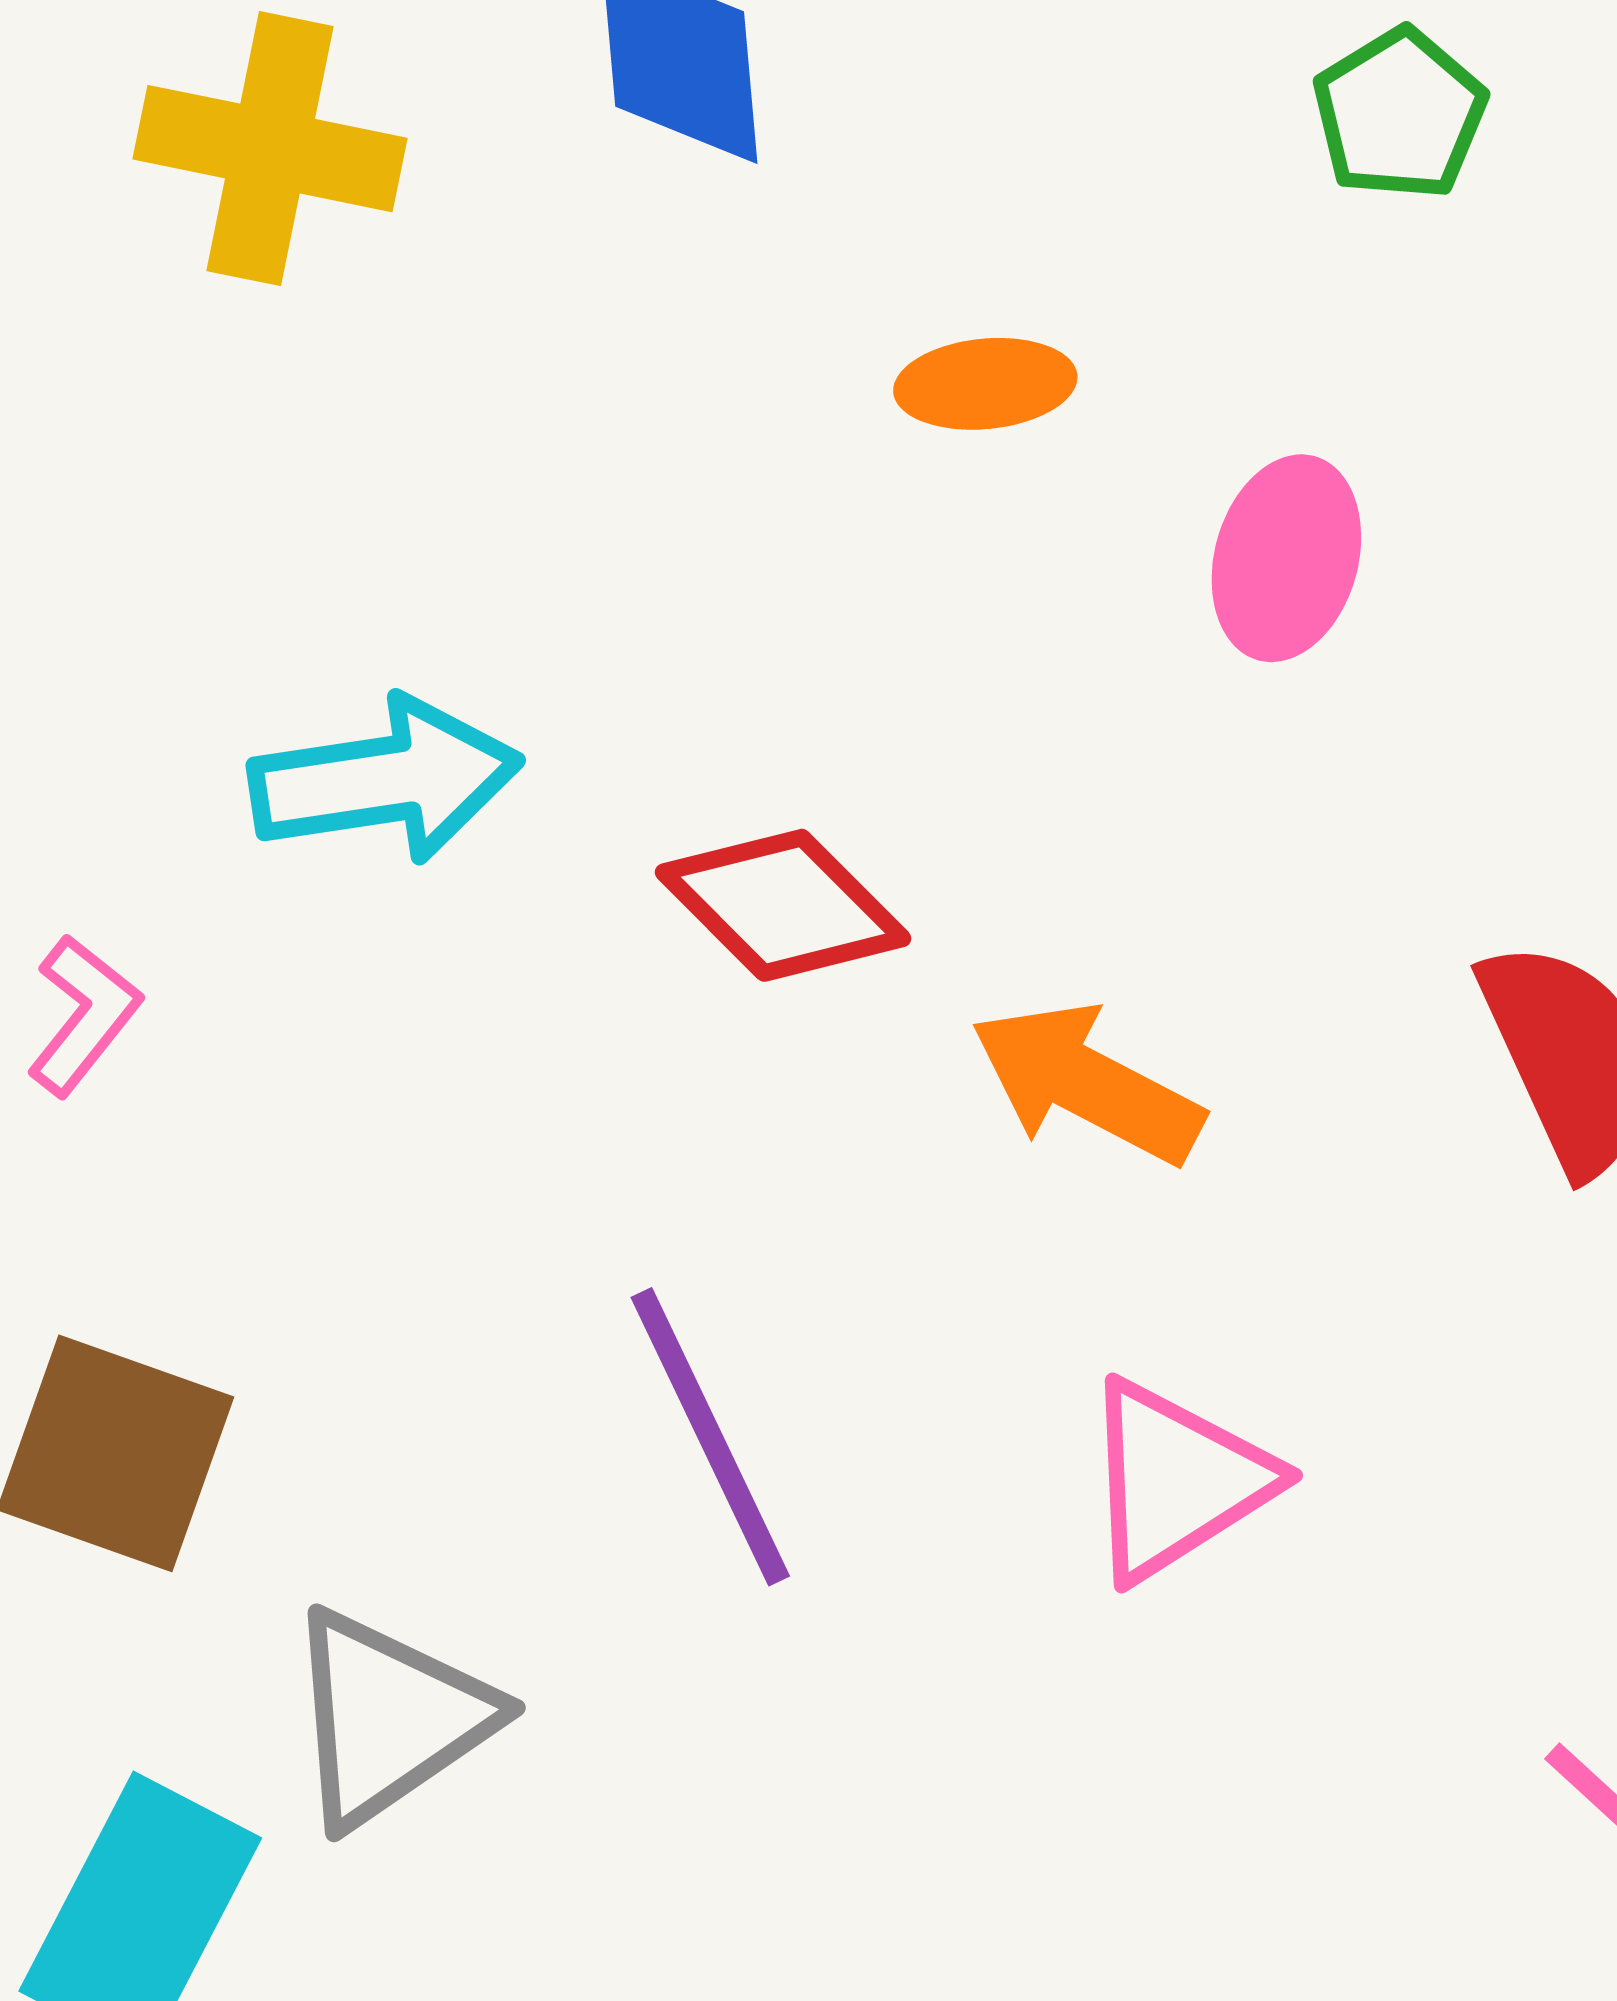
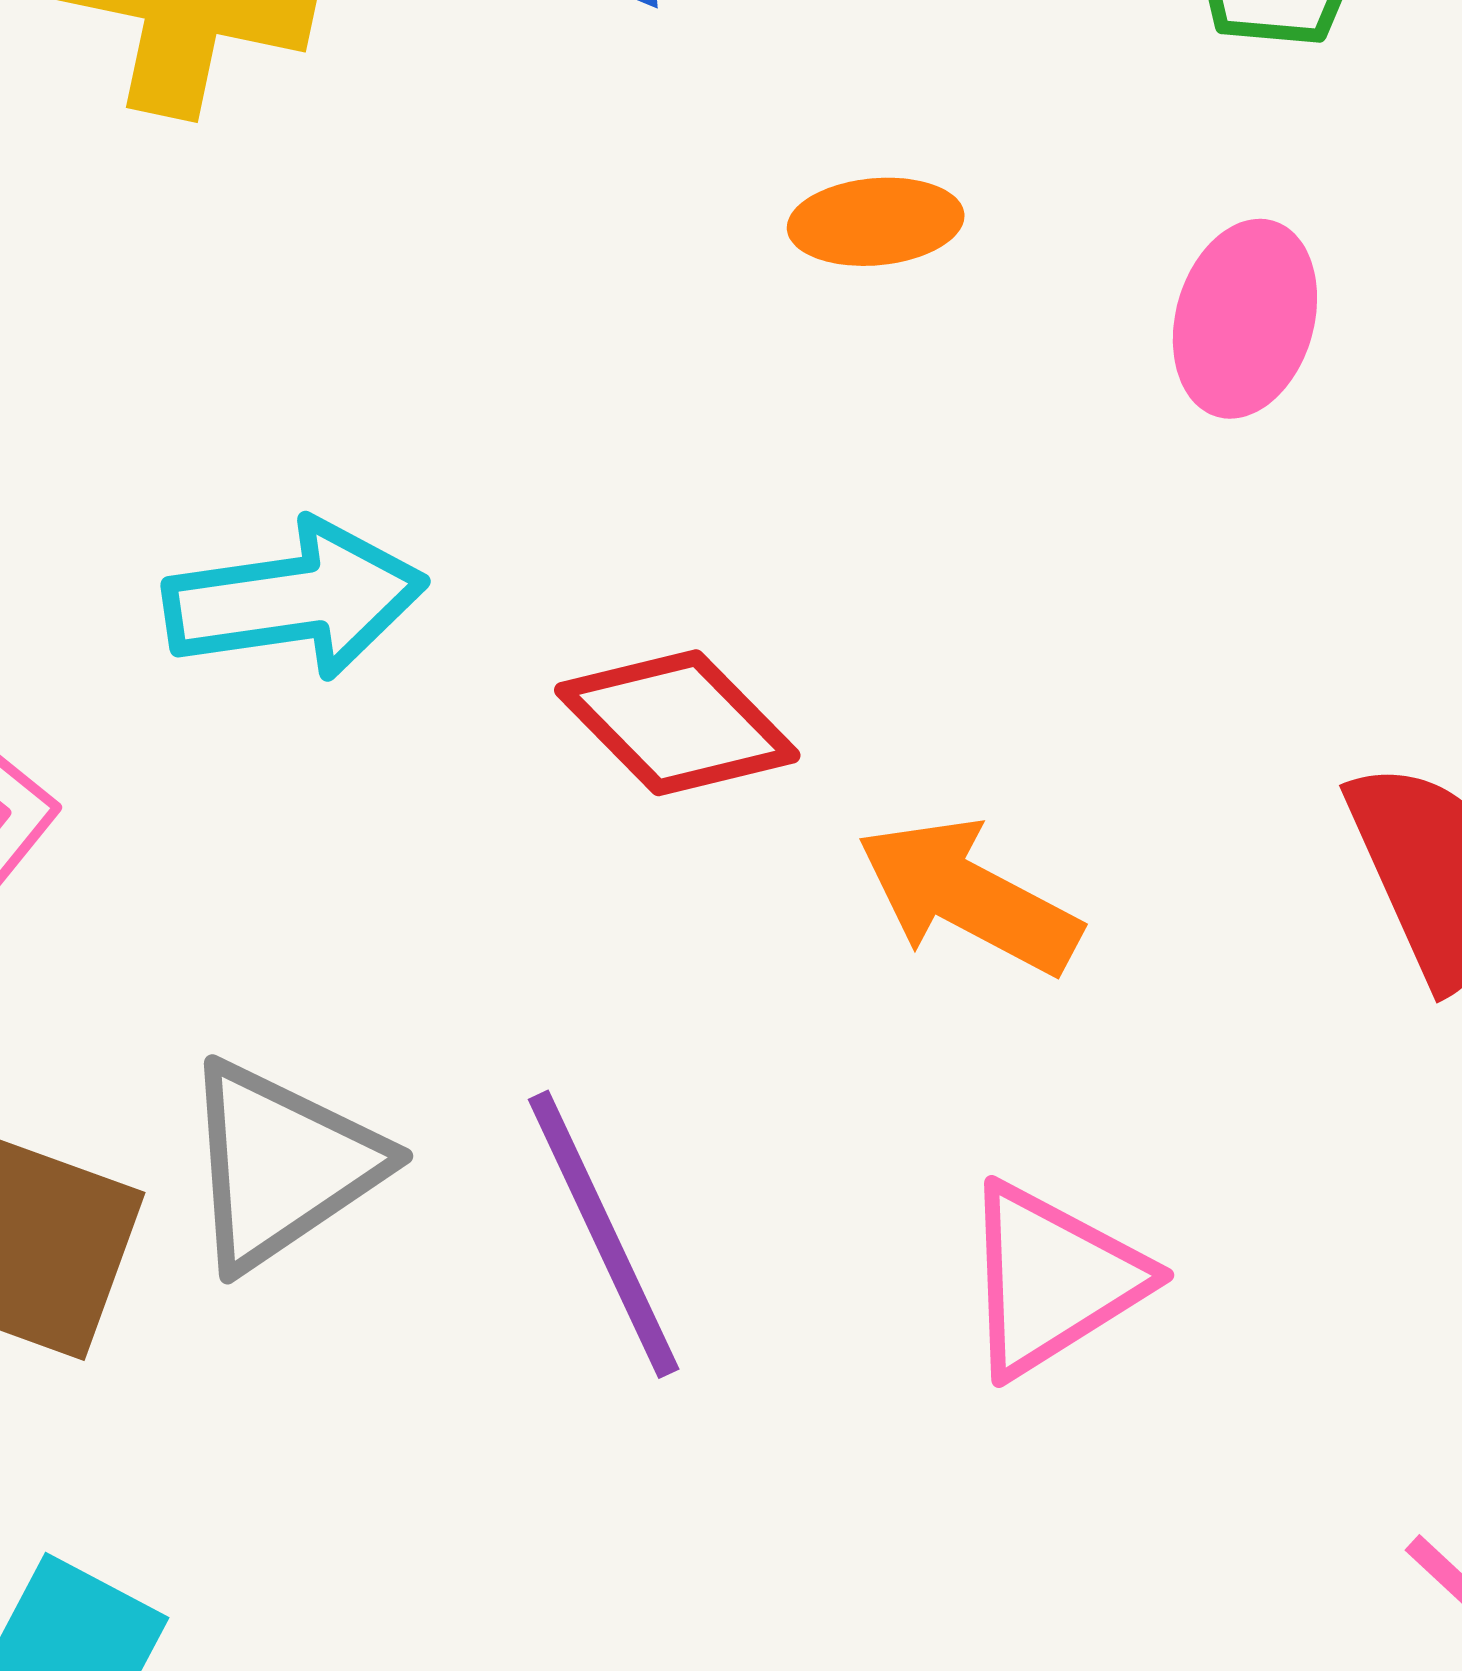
pink ellipse: (1286, 558) -> (1245, 319), moved
gray triangle: (389, 1718) -> (282, 1165), moved

